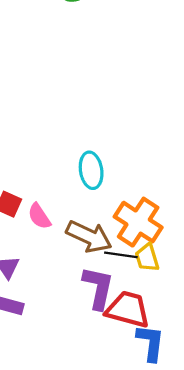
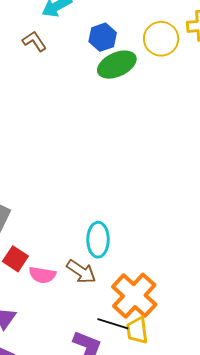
pink semicircle: (39, 216) -> (42, 275), turned -56
brown arrow: (89, 236) -> (81, 272), moved, size x0.7

